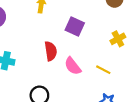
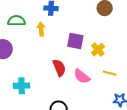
yellow cross: (118, 39) -> (98, 50), moved

